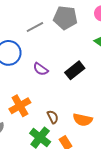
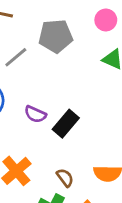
black rectangle: (75, 70) -> (66, 124), moved

